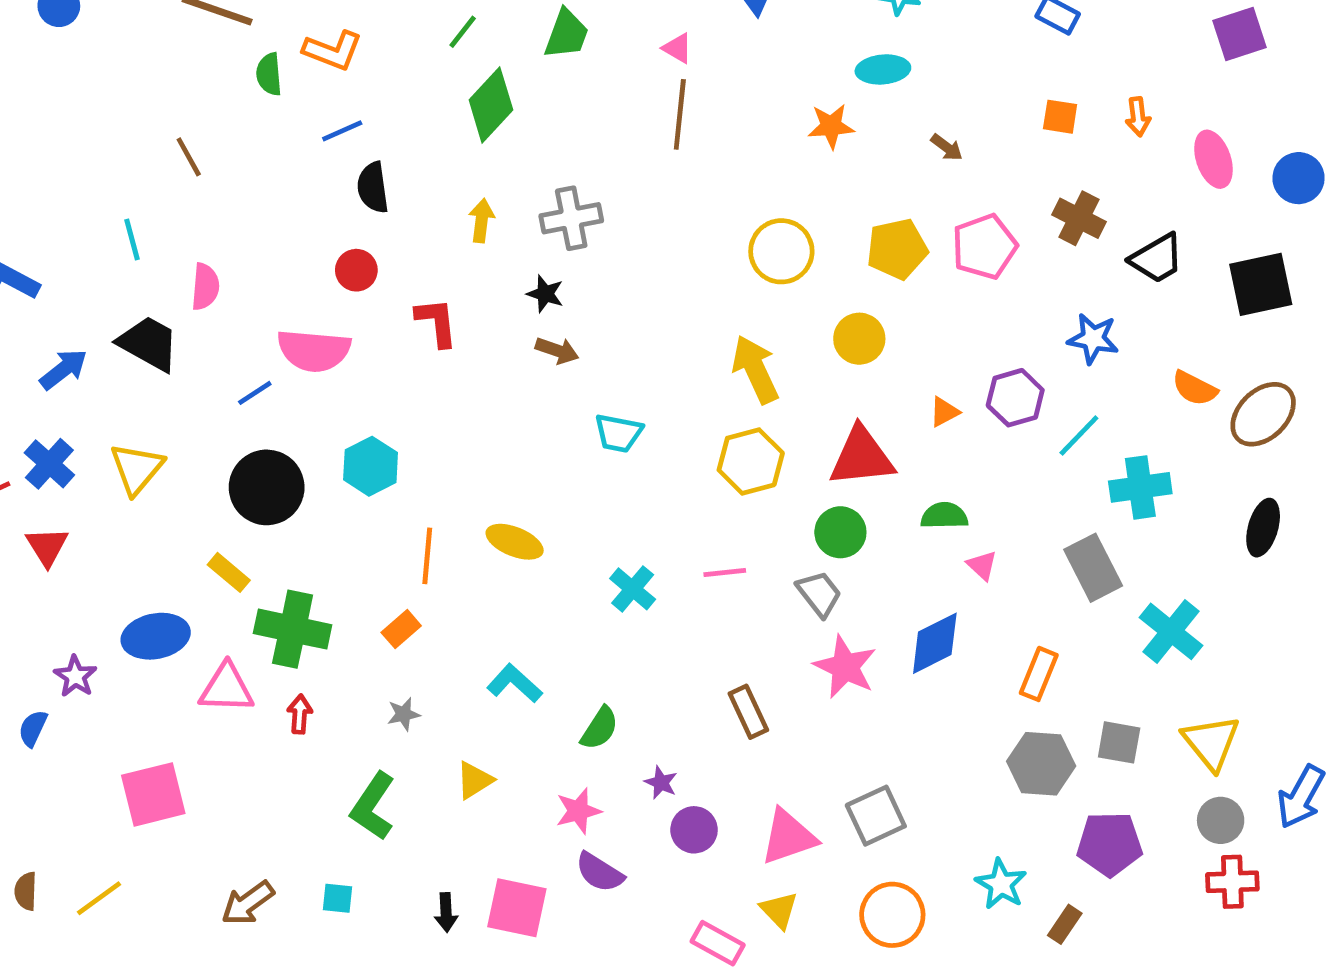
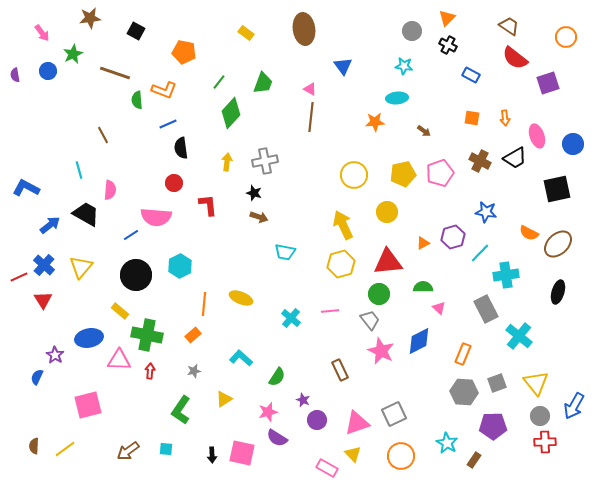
black trapezoid: (1157, 258) -> (515, 158), moved
gray square: (1119, 742) -> (497, 383), turned -30

